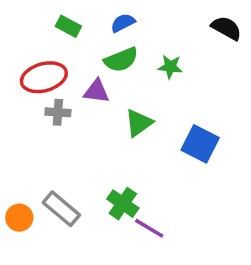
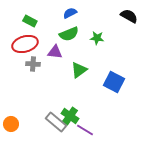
green rectangle: (68, 26) -> (30, 21), moved
gray rectangle: (61, 209) -> (56, 122), moved

